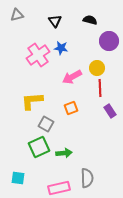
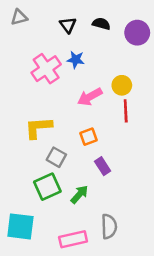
black semicircle: (90, 20) -> (101, 24), moved
purple circle: (109, 41) -> (137, 33), moved
purple rectangle: (110, 111) -> (103, 166), moved
green arrow: (64, 153) -> (79, 194), turned -42
cyan square: (18, 178) -> (20, 226), size x1.6

